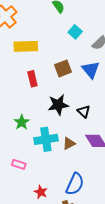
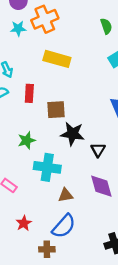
brown square: (63, 68) -> (56, 110), moved
red rectangle: (32, 79) -> (29, 93), moved
brown triangle: (69, 143) -> (66, 195), moved

